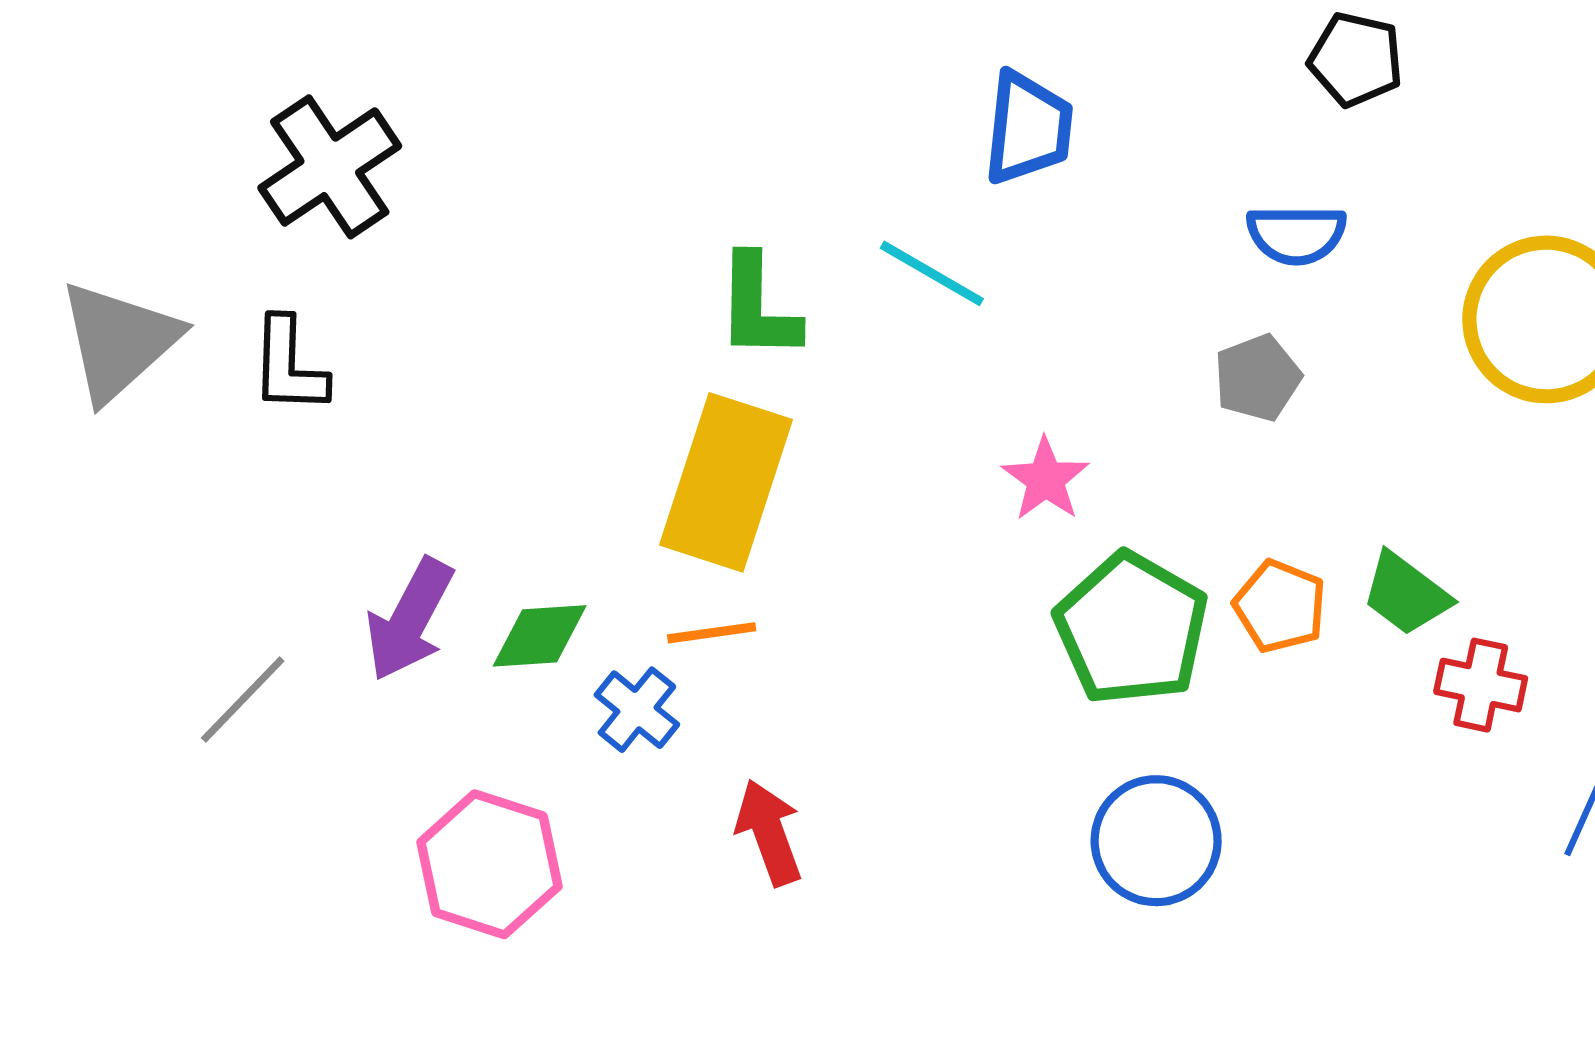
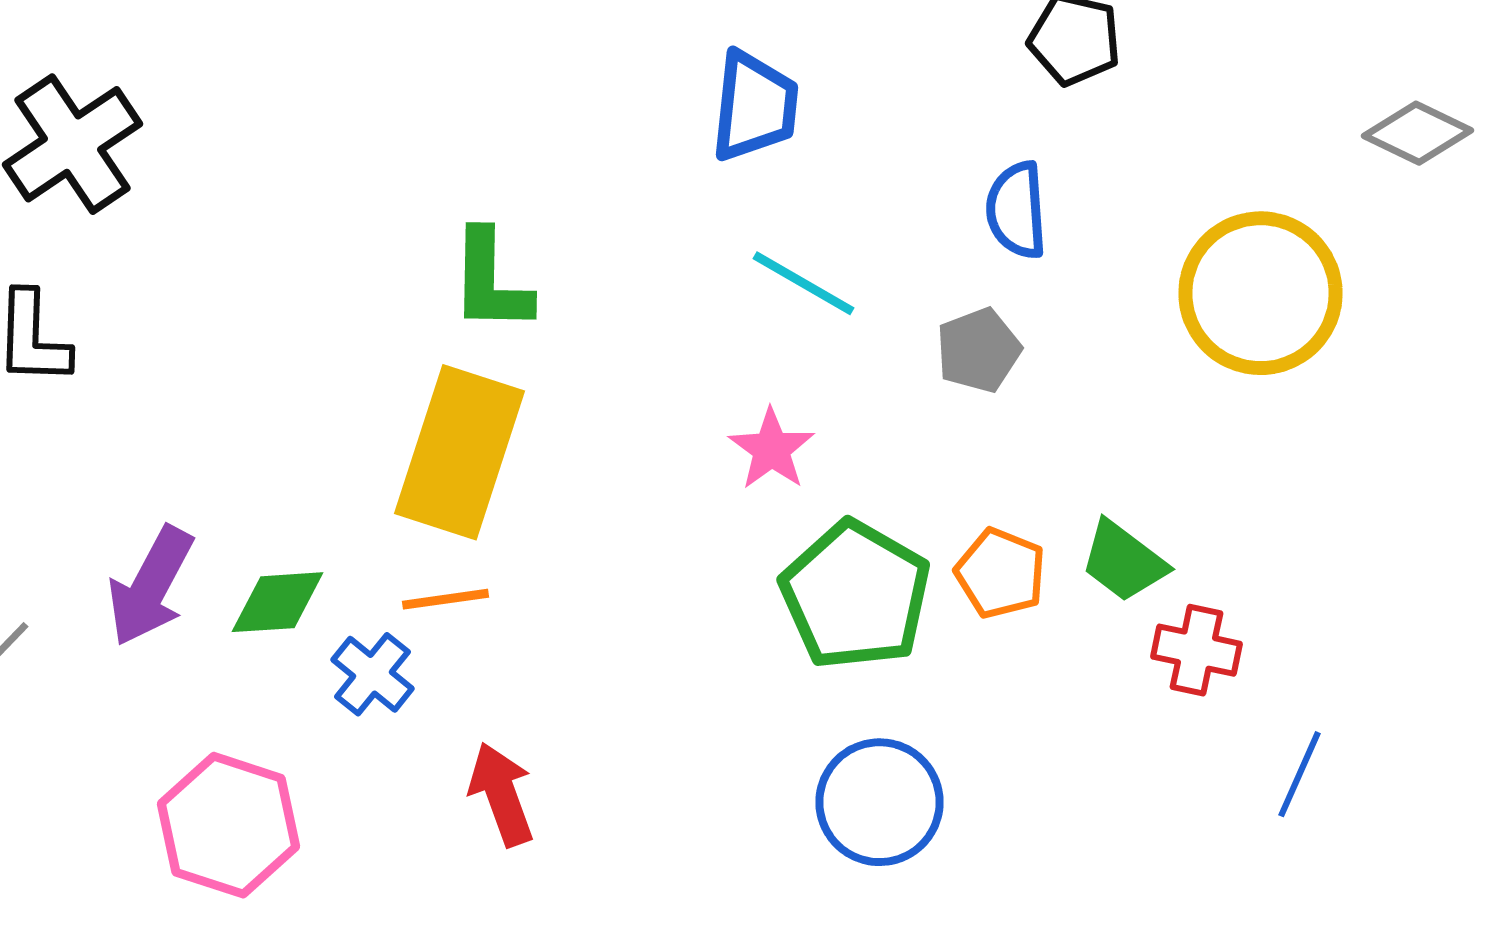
blue semicircle: (1296, 234) -> (1016, 210), turned 86
cyan line: (932, 273) -> (804, 283), moved

